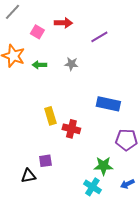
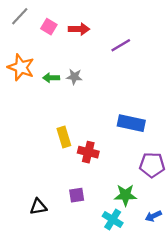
pink square: (37, 32) -> (49, 27), moved
gray star: (71, 64) -> (74, 77), moved
purple square: (45, 161) -> (77, 195), moved

